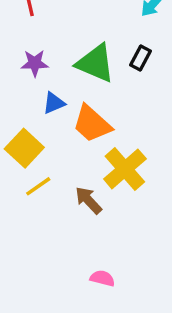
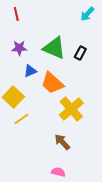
black rectangle: (141, 58) -> (80, 53), moved
brown arrow: (88, 200) -> (62, 142), moved

